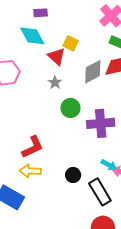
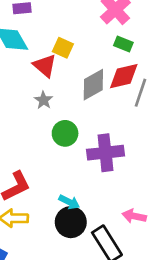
cyan arrow: (109, 165) -> (69, 202), moved
black circle: (73, 175) -> (71, 222), size x1.5

